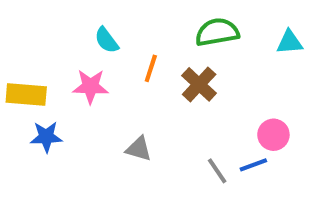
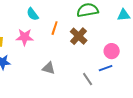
pink circle: (273, 135) -> (112, 51), moved
blue line: (253, 165) -> (106, 68), moved

